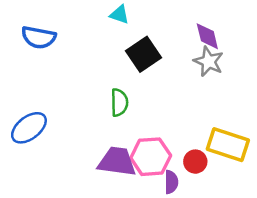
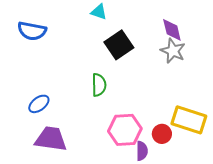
blue ellipse: (29, 128) -> (39, 104), moved, size x0.7
purple trapezoid: (117, 162) -> (51, 139), moved

